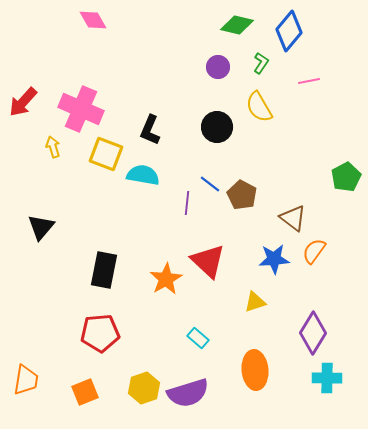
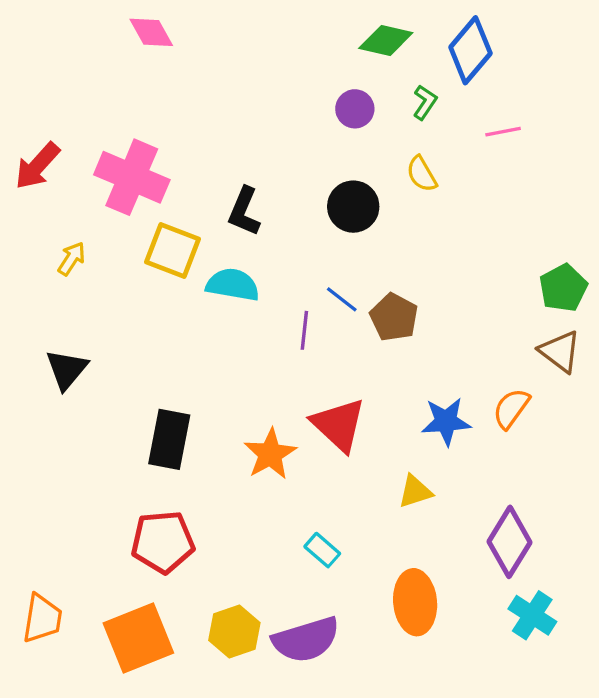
yellow semicircle: (259, 107) -> (422, 174), size x0.7
yellow arrow: (53, 147) -> (72, 259), moved, turned 50
brown triangle: (293, 218) -> (560, 351), moved
cyan cross: (327, 378) -> (532, 615), turned 32
orange square: (85, 392) -> (138, 638), size x1.6

